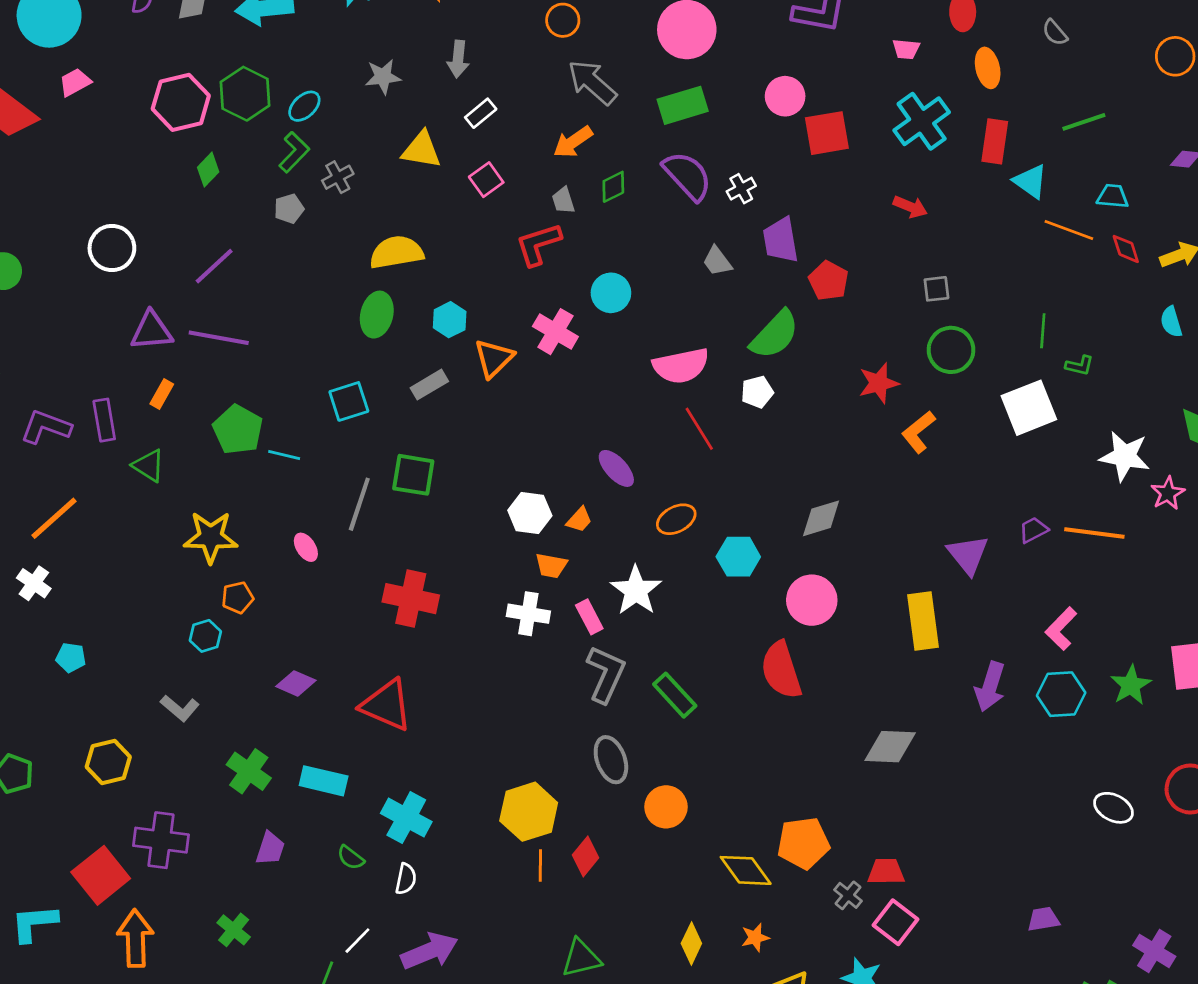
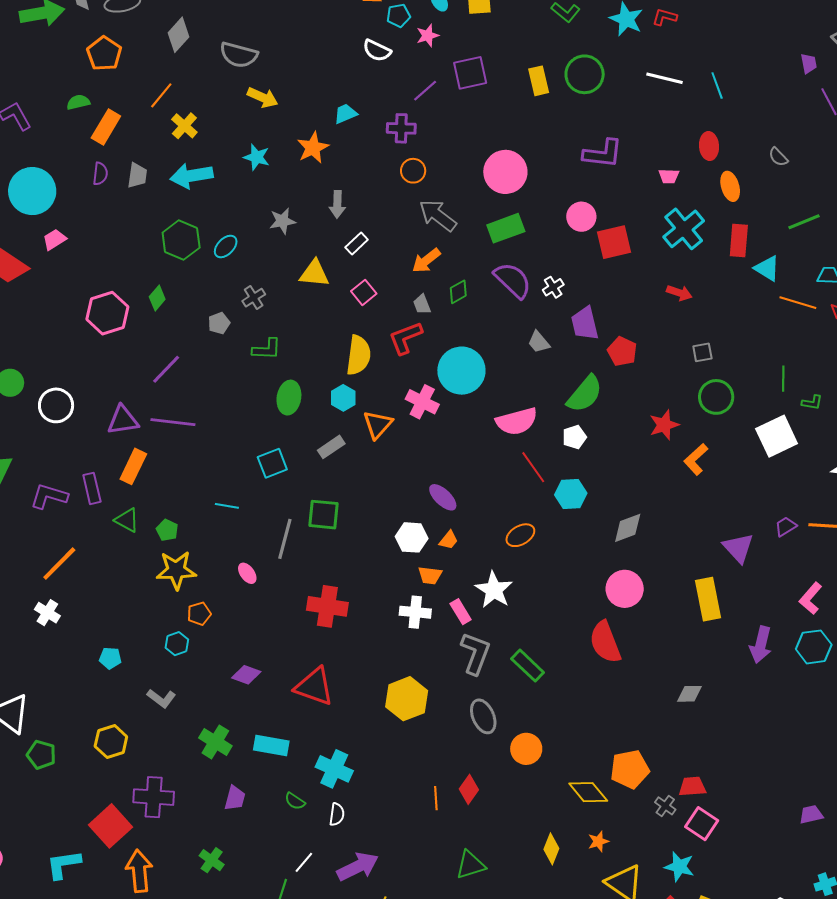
pink hexagon: (181, 102) -> (107, 313), moved
green L-shape: (294, 152) -> (267, 349), moved, turned 52
white circle: (112, 248) -> (56, 405), moved
yellow semicircle: (396, 252) -> (358, 355), moved, turned 111
cyan circle: (611, 293) -> (461, 371), size x1.6
orange rectangle: (162, 394) -> (133, 466), size x1.6
green pentagon: (238, 430) -> (167, 530), moved, size x0.6
purple ellipse: (616, 468) -> (443, 497), moved
cyan hexagon: (738, 557) -> (571, 494), moved
cyan pentagon: (71, 658) -> (110, 658), moved
gray diamond: (890, 747) -> (690, 694), size x0.7
yellow hexagon: (529, 812) -> (407, 699), moved

